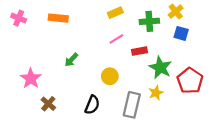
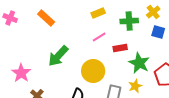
orange rectangle: (58, 18) -> (46, 18), turned 36
green arrow: (71, 60) -> (58, 56), size x1.6
yellow circle: (110, 76) -> (93, 71), size x1.5

